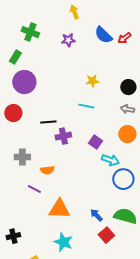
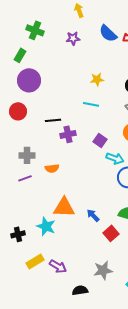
purple line: (34, 189) -> (25, 178), moved, turned -48
blue arrow: (96, 215) -> (93, 215), moved
cyan star: (63, 242) -> (46, 226), moved

